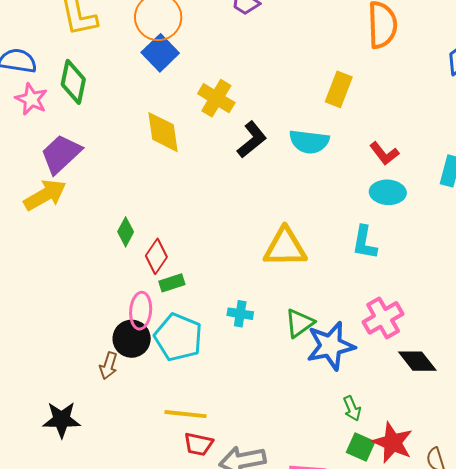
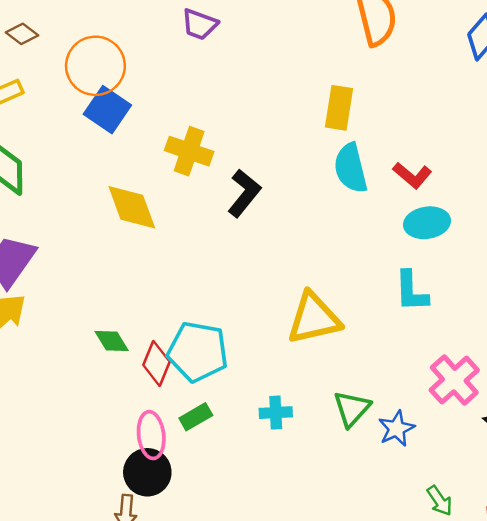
cyan semicircle: (309, 142) -> (351, 168), moved, turned 81
green diamond: (126, 232) -> (112, 341), turned -48
green rectangle: (172, 283) -> (196, 417), moved
cyan pentagon: (178, 337) -> (198, 352), moved
blue star: (331, 346) -> (396, 429), size x0.6

